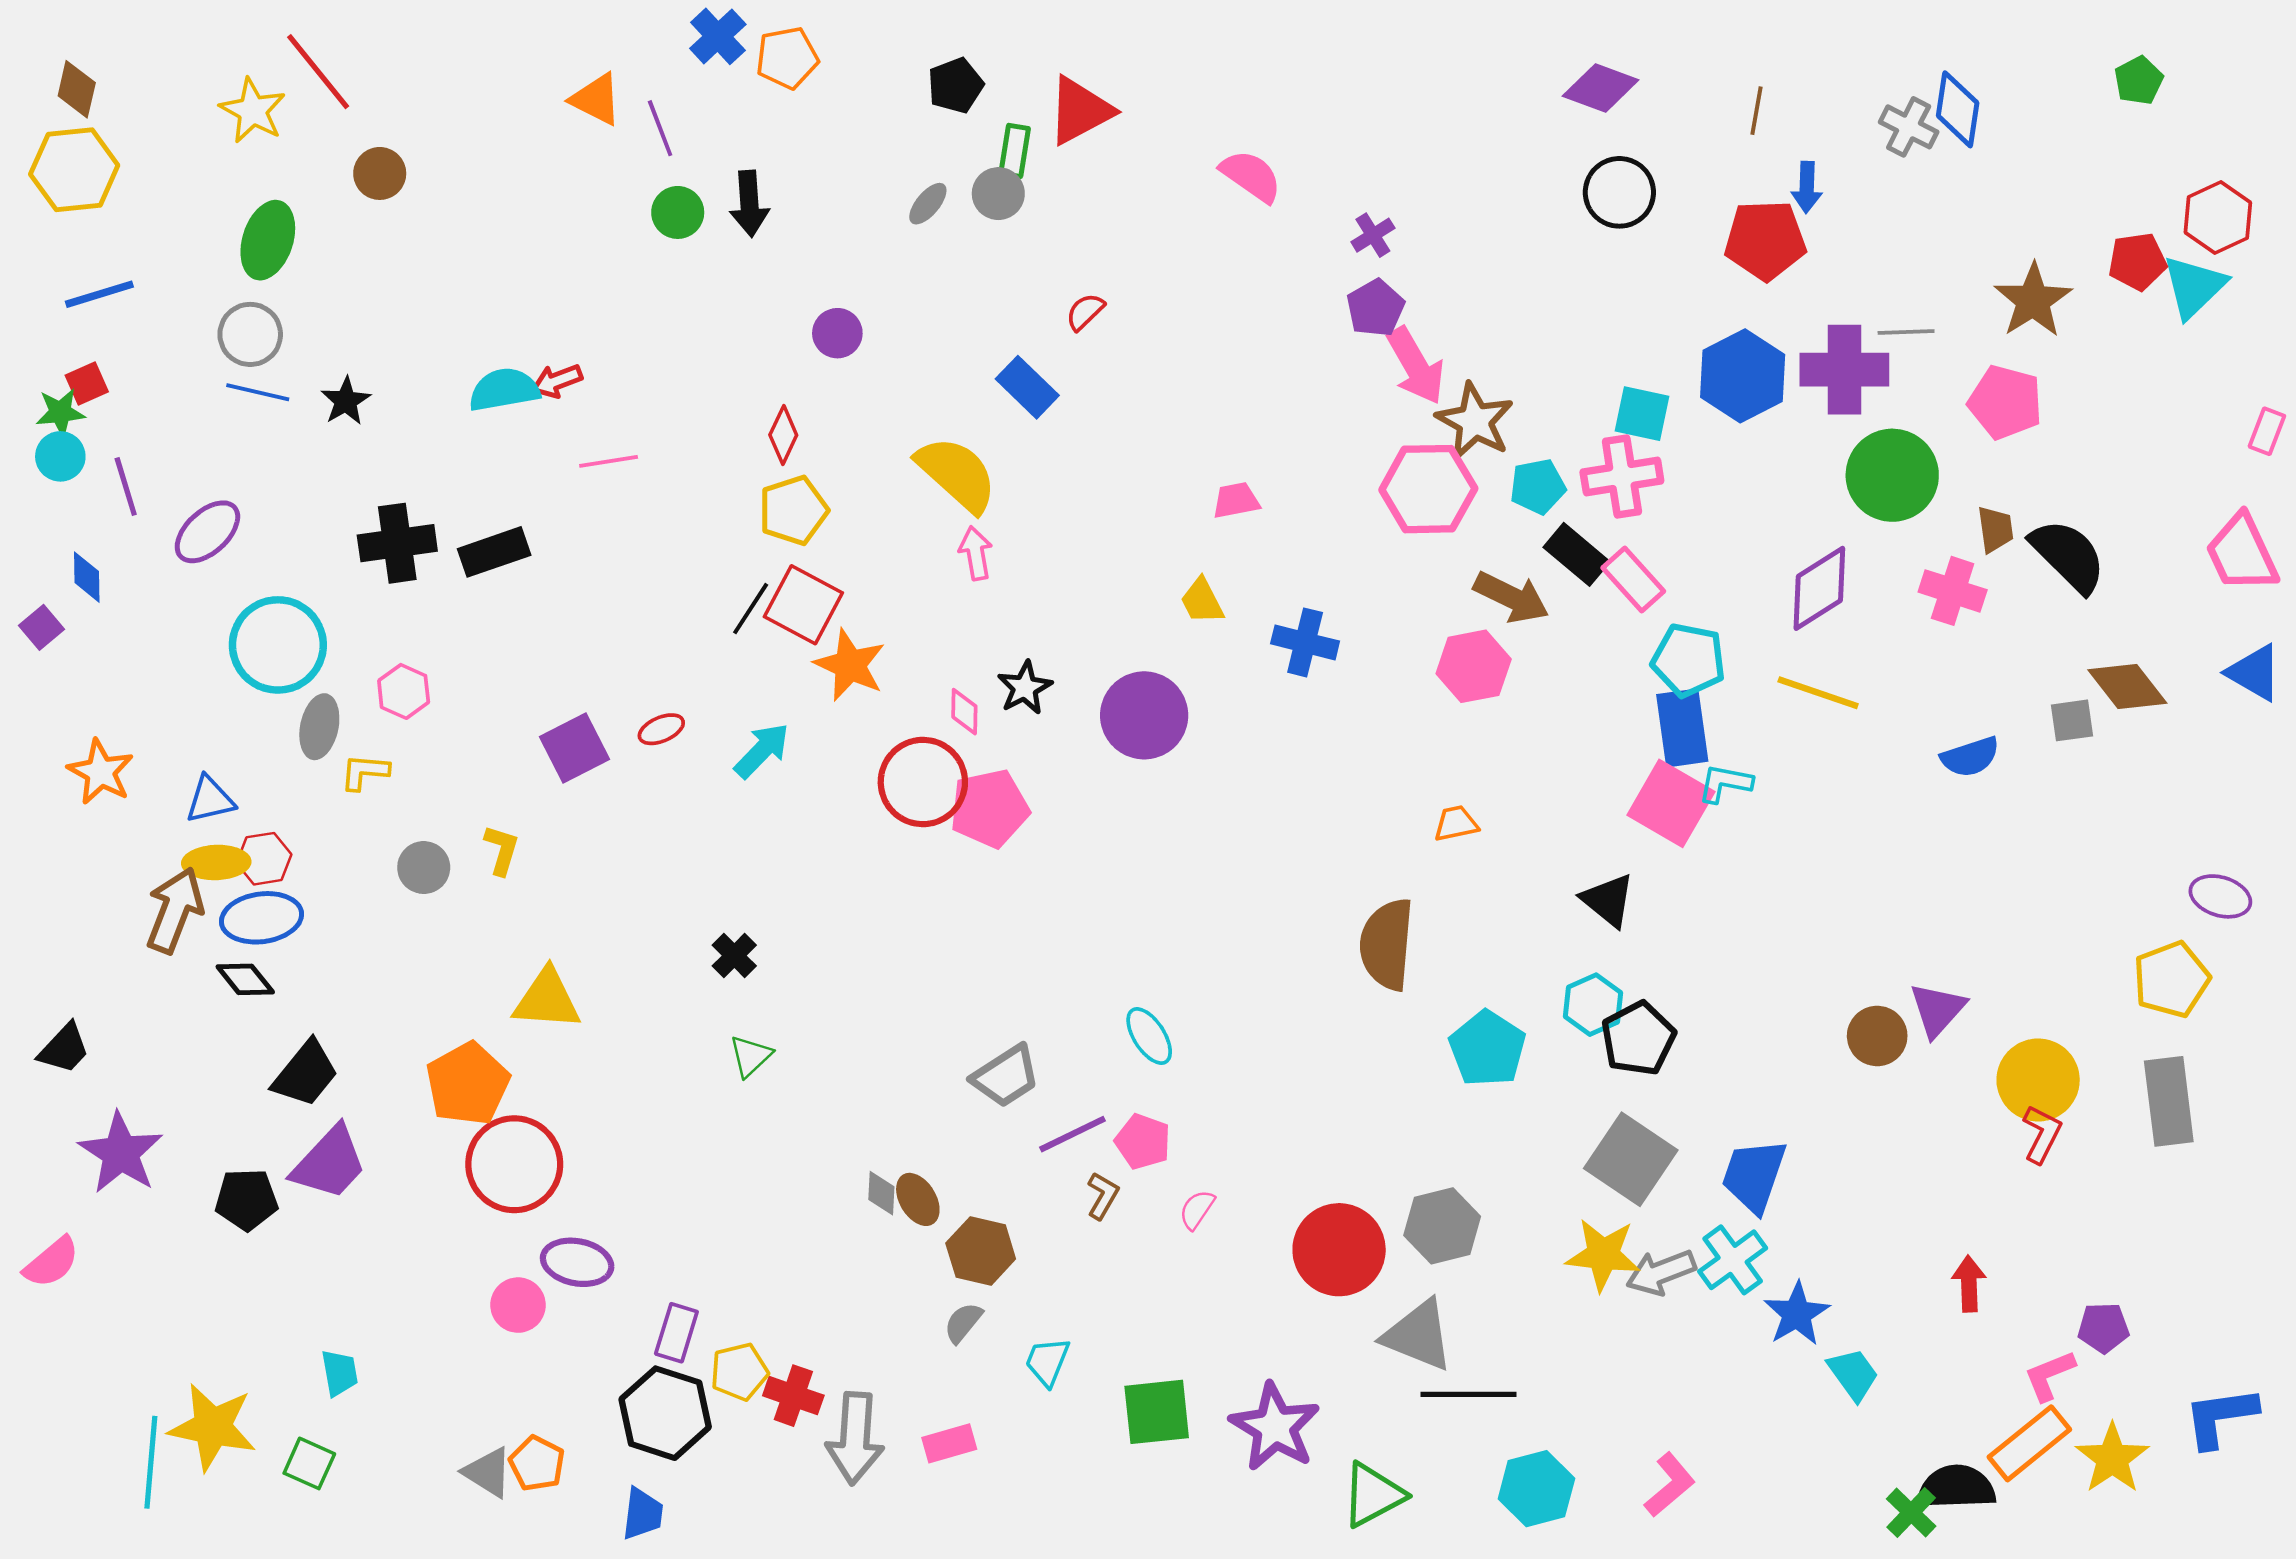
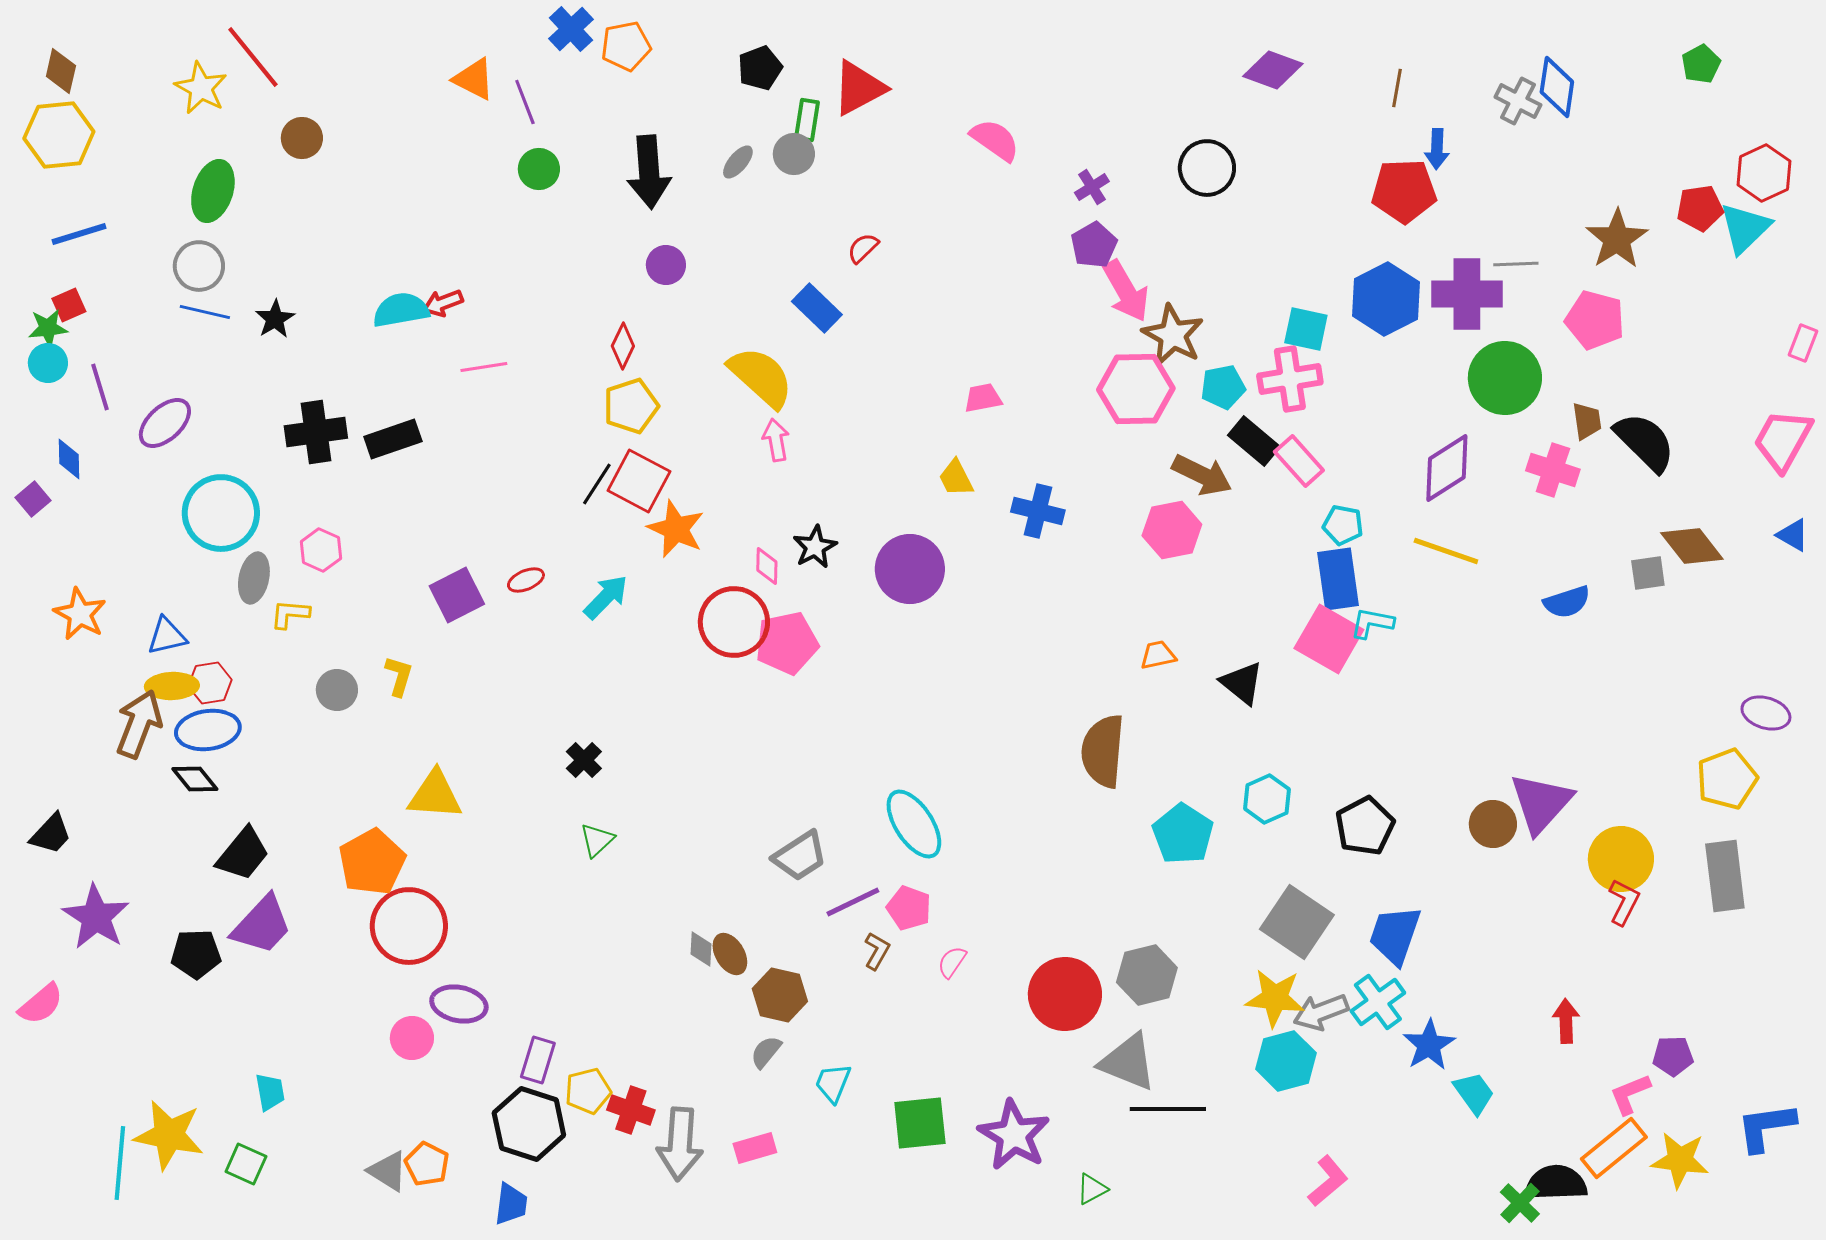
black circle: (1619, 192) -> (1207, 168), moved
black arrow: (749, 204) -> (649, 172), moved, size x1.4
pink trapezoid: (2242, 553) -> (1783, 440), turned 54
cyan pentagon: (1689, 660) -> (1343, 525), size x0.7
blue triangle: (2254, 673) -> (1793, 535), size x0.7
black triangle: (1608, 900) -> (1242, 683), moved
purple triangle: (1937, 1010) -> (1541, 803), size x1.4
cyan ellipse: (1149, 1036) -> (914, 824), size x1.5
black pentagon: (1638, 1039) -> (1365, 826), moved
yellow star: (2112, 1458) -> (1680, 1160), turned -30
cyan hexagon: (1536, 1489) -> (1286, 1061), moved
green triangle: (1373, 1495) -> (1092, 1189), size x0.6

